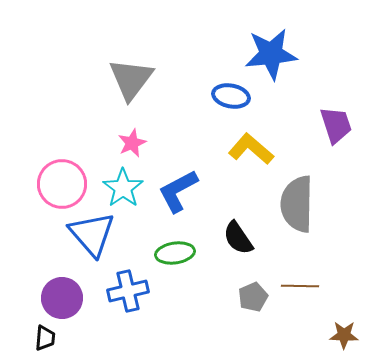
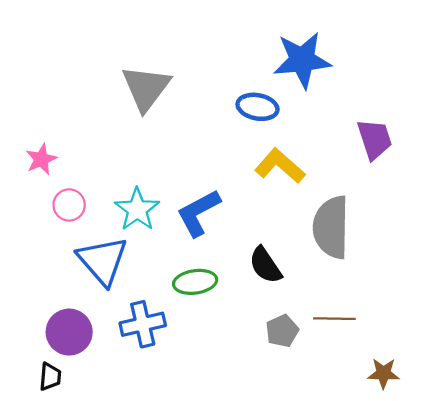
pink star: (132, 143) -> (41, 159), moved
pink circle: (62, 184) -> (69, 205), size x0.6

